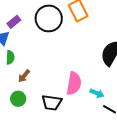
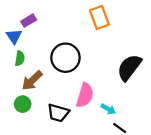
black circle: (49, 18) -> (65, 58), moved
brown arrow: (24, 76) -> (32, 81), size x1.5

